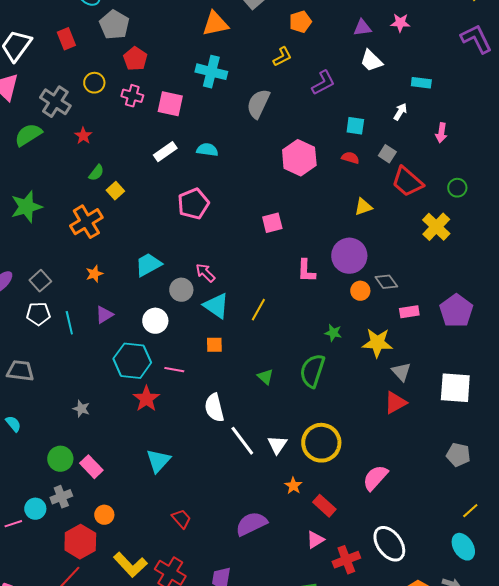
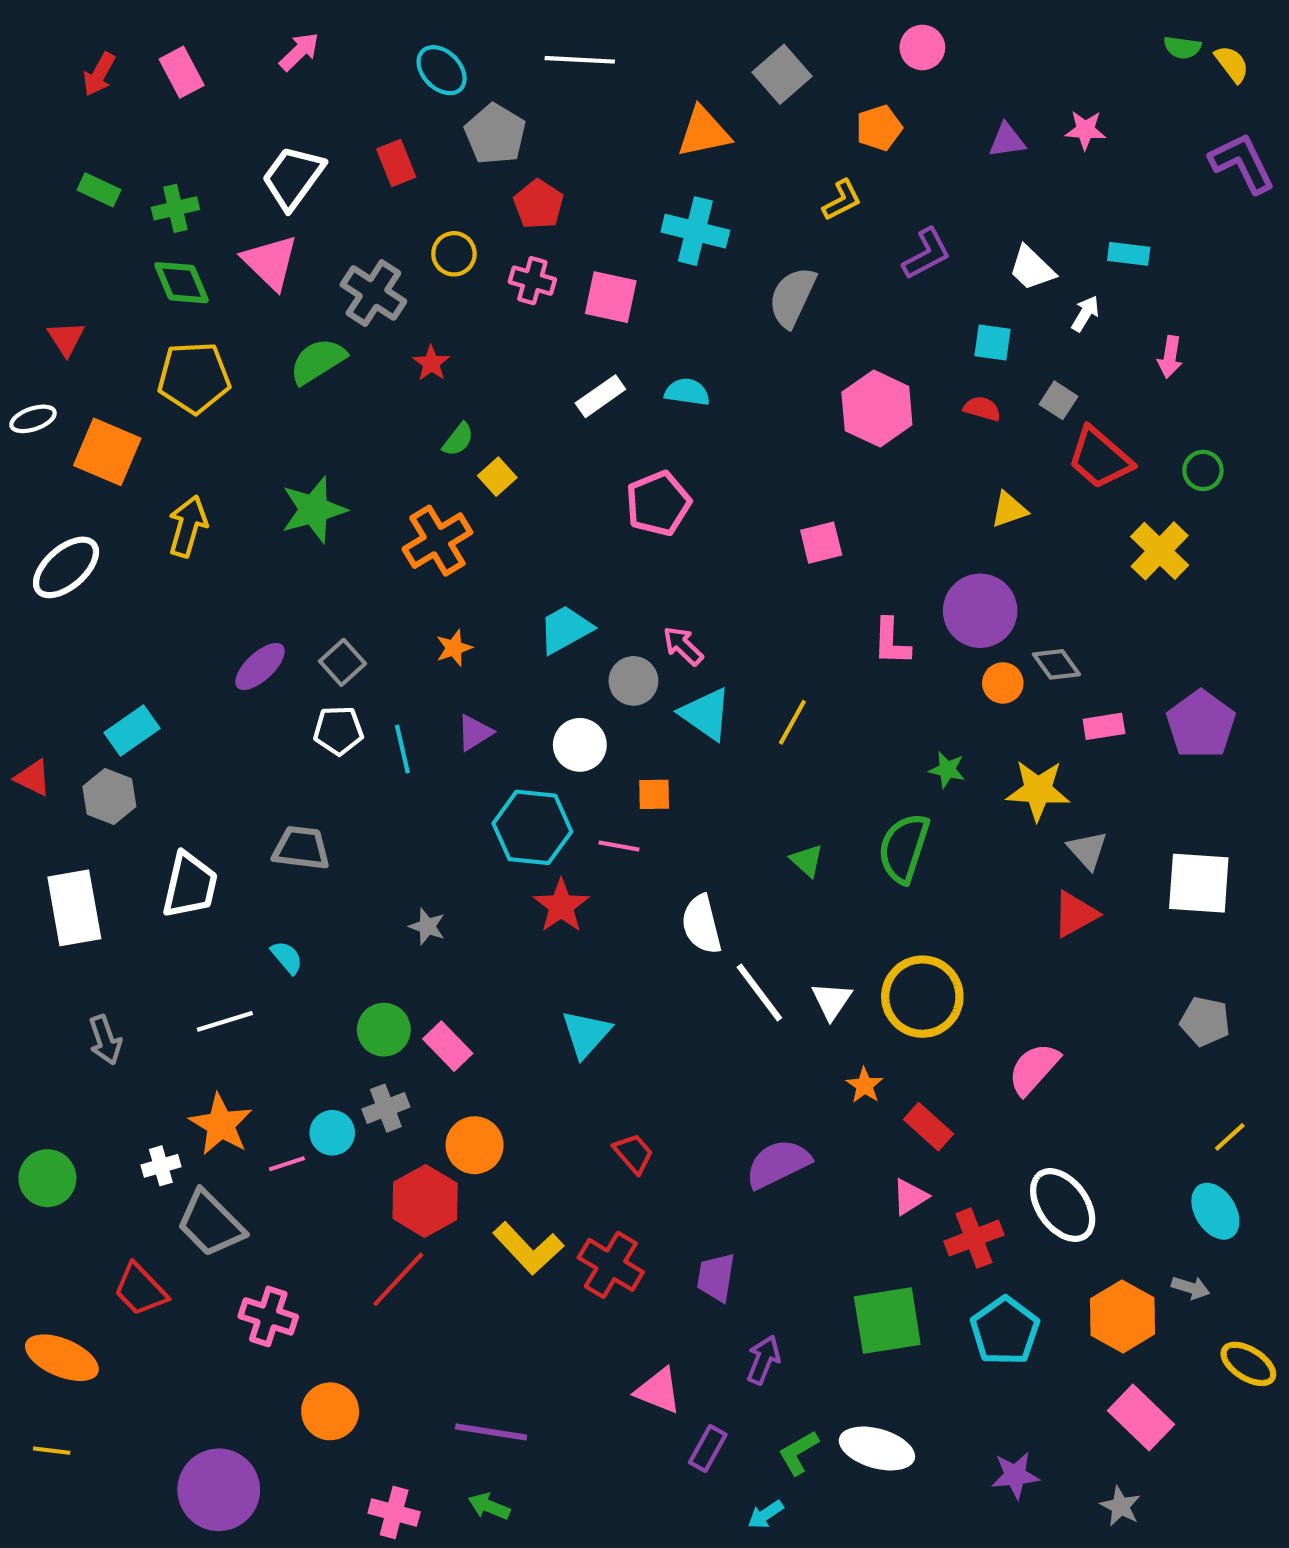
white trapezoid: (371, 61) -> (1032, 268), moved
orange square: (214, 345) -> (654, 794), moved
orange circle: (104, 515) -> (475, 1145), size x1.4

